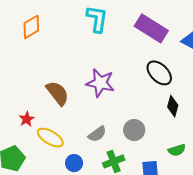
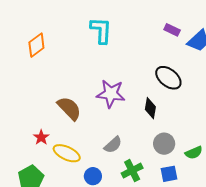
purple rectangle: (151, 28) -> (172, 30), moved, size x0.5
black diamond: (173, 106) -> (150, 108), moved
gray circle: (134, 130) -> (164, 144), moved

